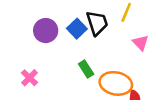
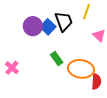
purple circle: (46, 31) -> (33, 26), moved

